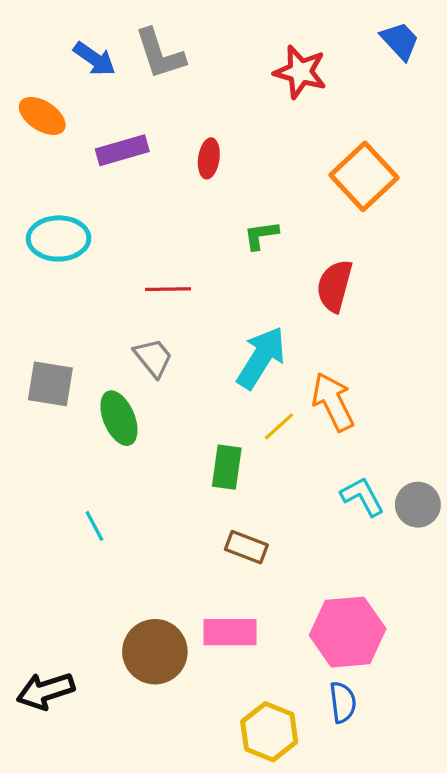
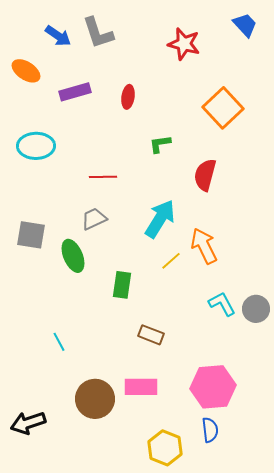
gray trapezoid: (153, 358) -> (94, 219), turned -76
green rectangle: (227, 467) -> (122, 285), moved
cyan line: (94, 526) -> (59, 342), moved

